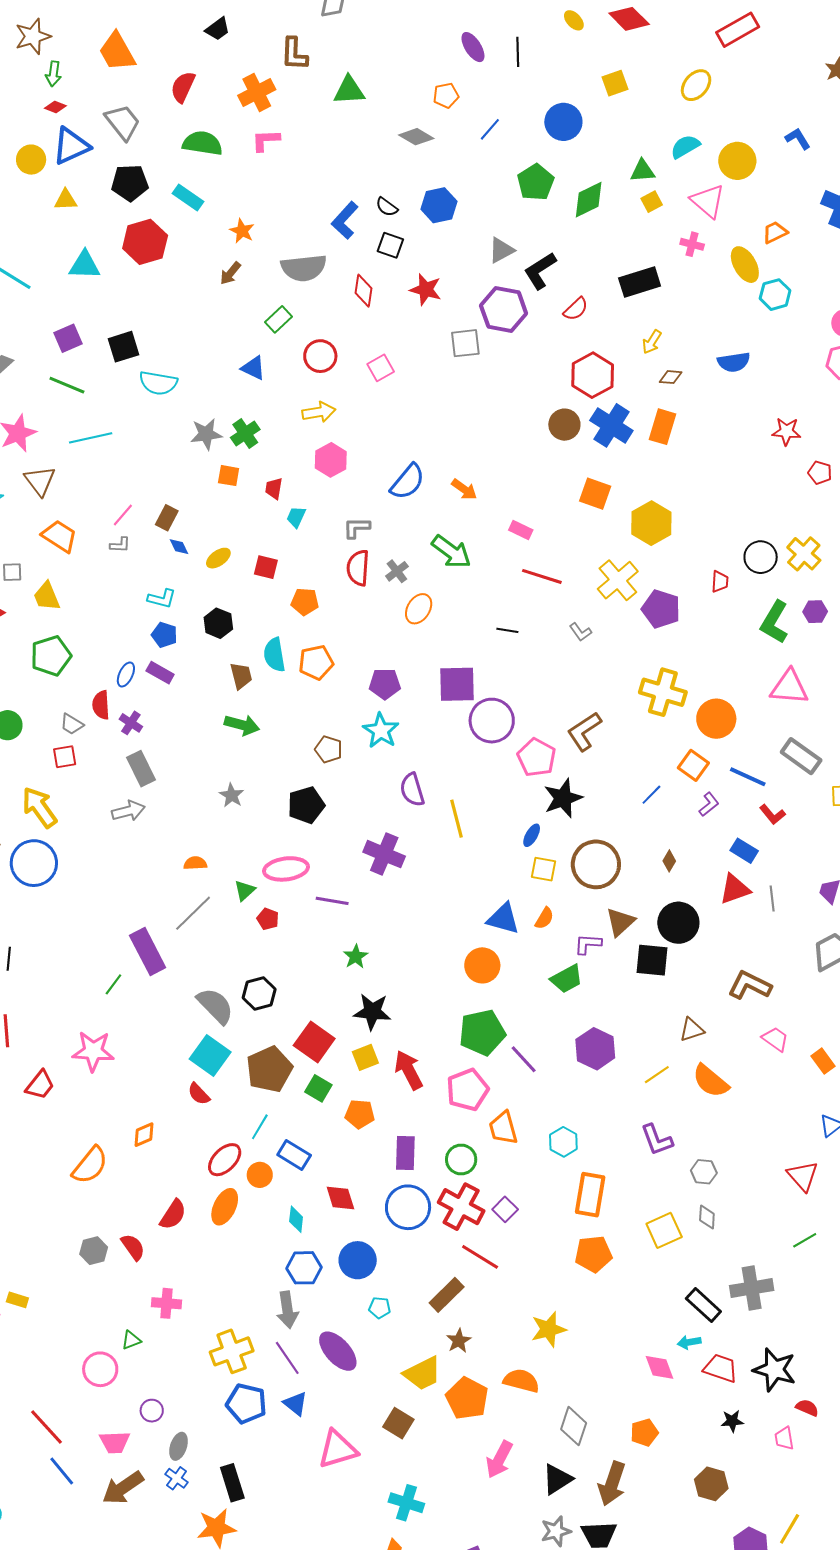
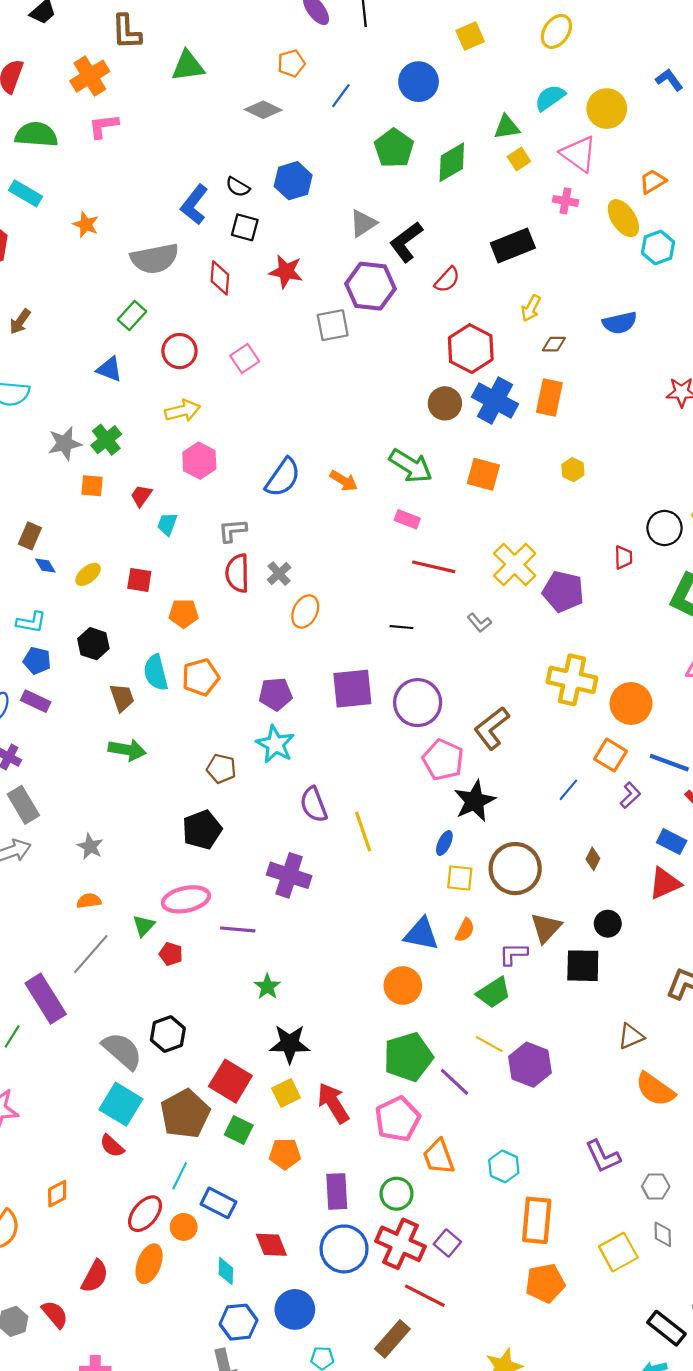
brown arrow: (230, 273) -> (20, 322), moved
red trapezoid: (274, 488) -> (141, 496), turned 30
yellow hexagon: (651, 523) -> (573, 470), moved, size x0.5
green arrow: (451, 552) -> (411, 466), moved
purple circle: (492, 721) -> (418, 703), moved
gray star: (232, 795) -> (90, 846), moved
black circle: (678, 923) -> (608, 924), size x0.6
yellow line: (657, 1075) -> (489, 1044), moved, turned 68

